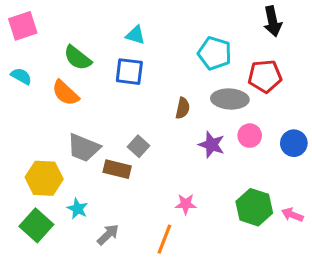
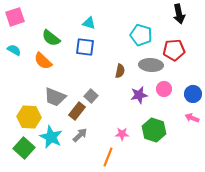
purple star: (212, 145) -> (139, 95), turned -30
brown rectangle: (117, 169) -> (77, 111), turned -66
green hexagon: (254, 207) -> (154, 130), moved
cyan star: (78, 209) -> (51, 137), size x1.6
pink arrow: (292, 215) -> (192, 118), moved
gray arrow: (108, 235) -> (80, 135), moved

